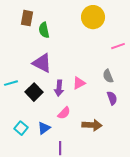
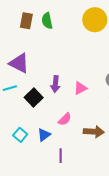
green semicircle: (44, 30) -> (47, 21), moved
purple triangle: (42, 63) -> (19, 63), moved
purple arrow: (59, 88) -> (55, 84), moved

